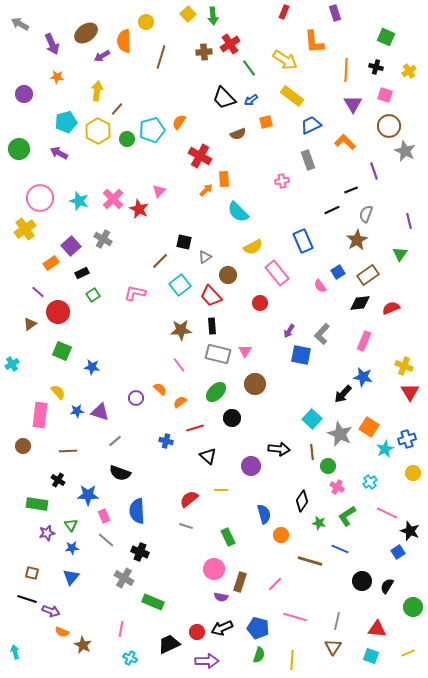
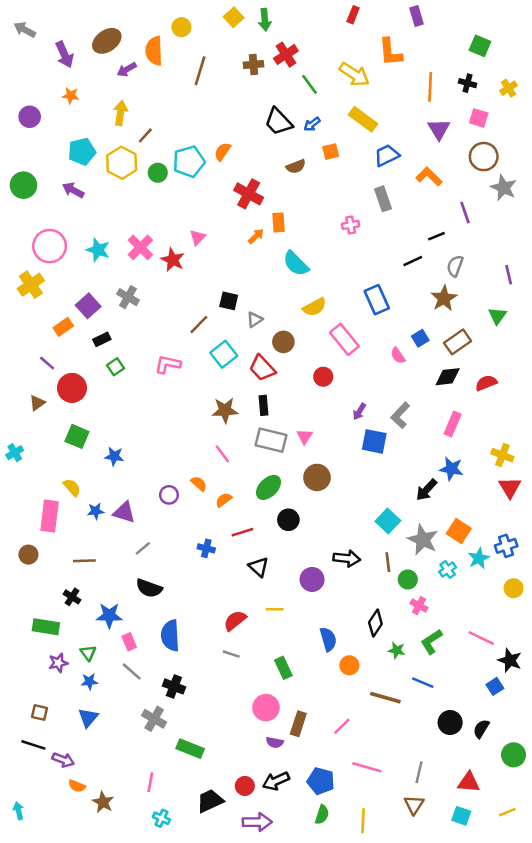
cyan cross: (370, 482) -> (448, 570), moved

